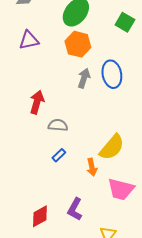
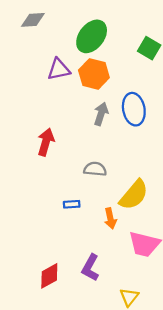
purple triangle: (29, 40) -> (59, 69), moved
gray semicircle: (58, 125) -> (95, 169), moved
blue rectangle: (59, 155) -> (72, 204), turned 40

